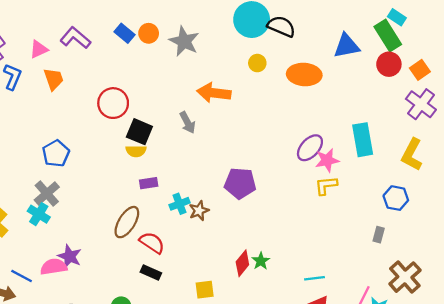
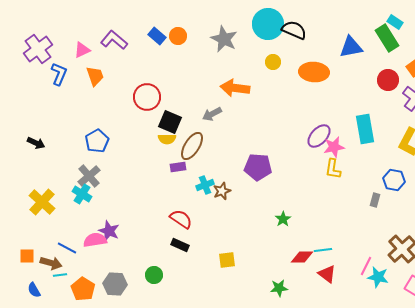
gray star: (184, 41) -> (224, 39), moved
red circle: (389, 64) -> (388, 80), moved
gray arrow: (188, 123) -> (212, 114), turned 90
yellow L-shape: (326, 185) -> (333, 169), turned -75
brown ellipse: (127, 222) -> (192, 146), moved
gray rectangle: (379, 235) -> (375, 200), moved
green star: (261, 261) -> (283, 219), moved
red diamond: (242, 263) -> (302, 257), moved, turned 50

